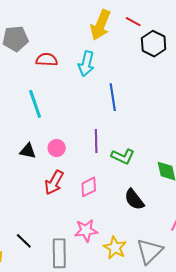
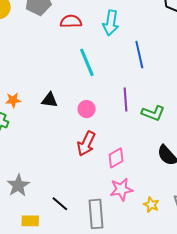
cyan line: (35, 104) -> (87, 62), moved
black triangle: (28, 151) -> (50, 100), moved
pink diamond: (89, 187) -> (116, 158), moved
yellow star: (115, 248) -> (151, 205), size x0.7

